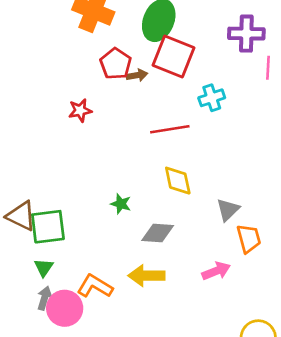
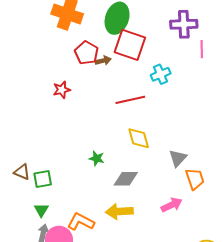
brown triangle: (21, 216) -> (22, 172), size x0.7
green square: (48, 227) -> (43, 179), size x0.7

